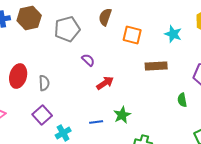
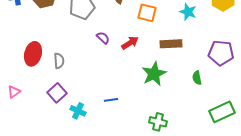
red arrow: (105, 83) -> (130, 43), moved
green star: (122, 115) -> (154, 74), moved, size x1.4
cyan cross: (63, 133) -> (78, 111), turned -35

